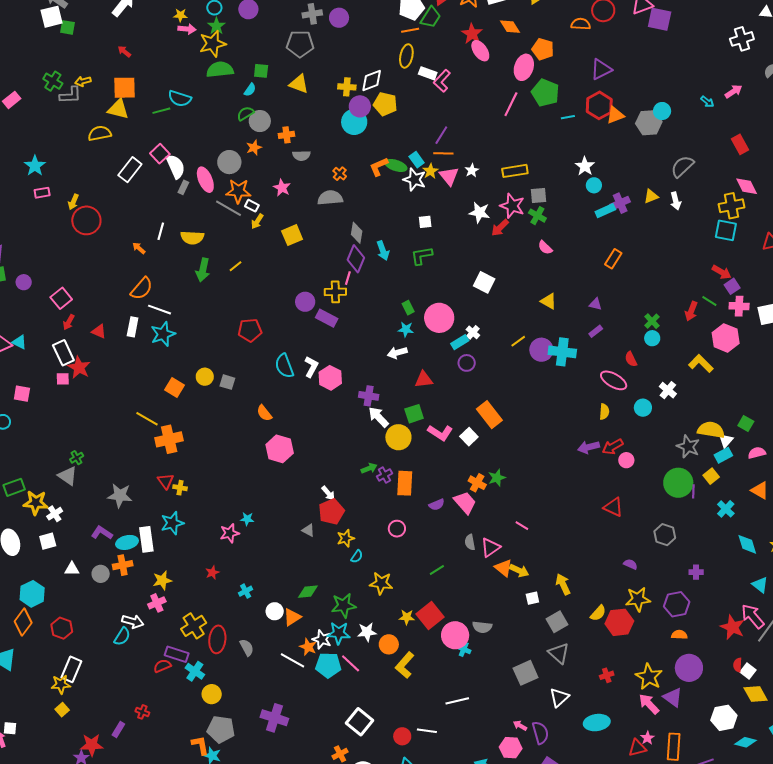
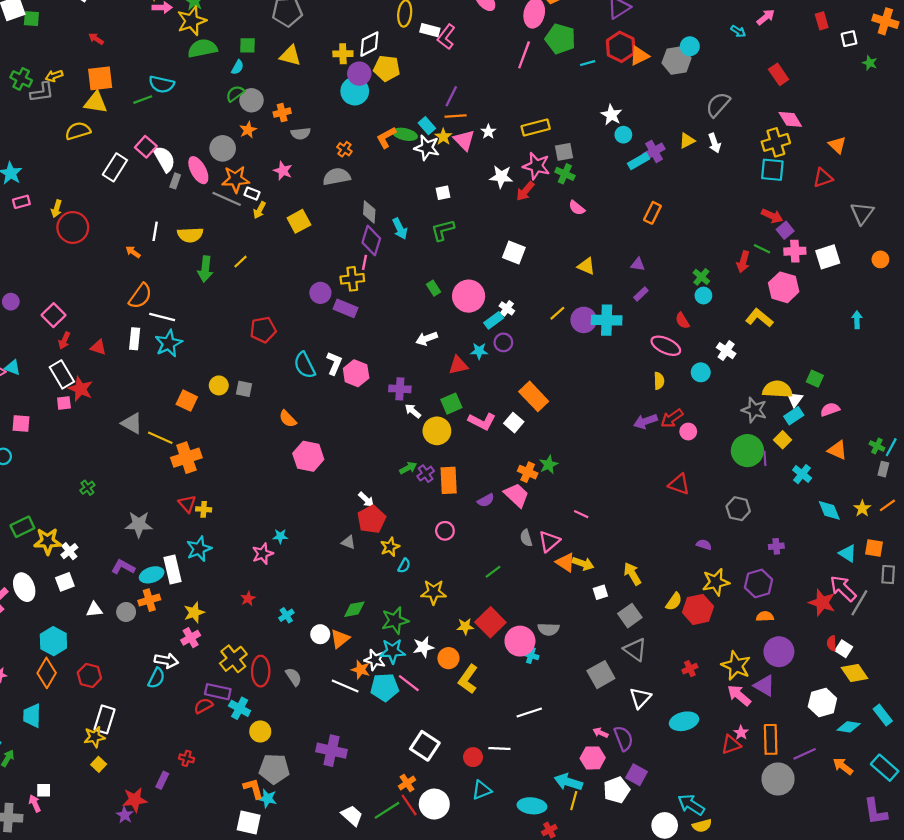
cyan star: (406, 329) -> (479, 351), moved
white arrow: (378, 417) -> (413, 411), size x0.7
gray triangle: (68, 476) -> (132, 423), moved

